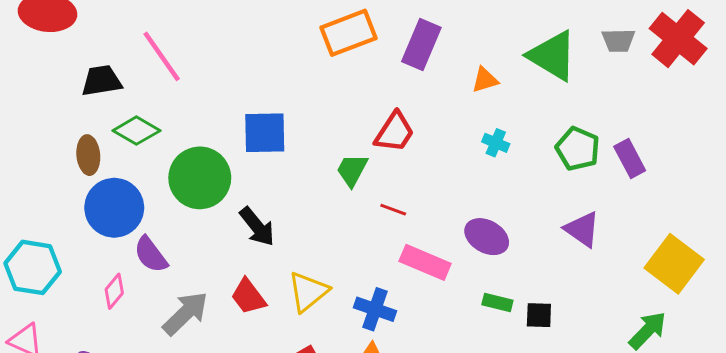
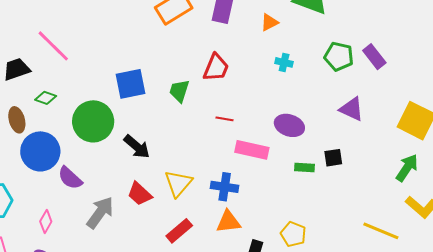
green diamond: (136, 131) -> (46, 98), size x0.7
green trapezoid: (352, 170) -> (179, 91), moved
pink diamond: (114, 291) -> (46, 221), moved
black square: (539, 315) -> (333, 158), moved

